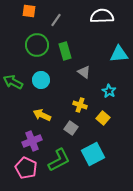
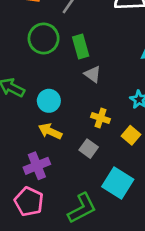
gray triangle: (84, 72) -> (93, 74), moved
cyan circle: (41, 80) -> (49, 101), moved
cyan square: (93, 154) -> (118, 183), turned -30
green L-shape: (59, 160) -> (82, 208), moved

